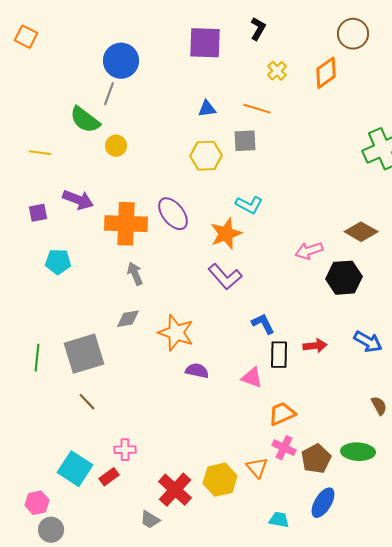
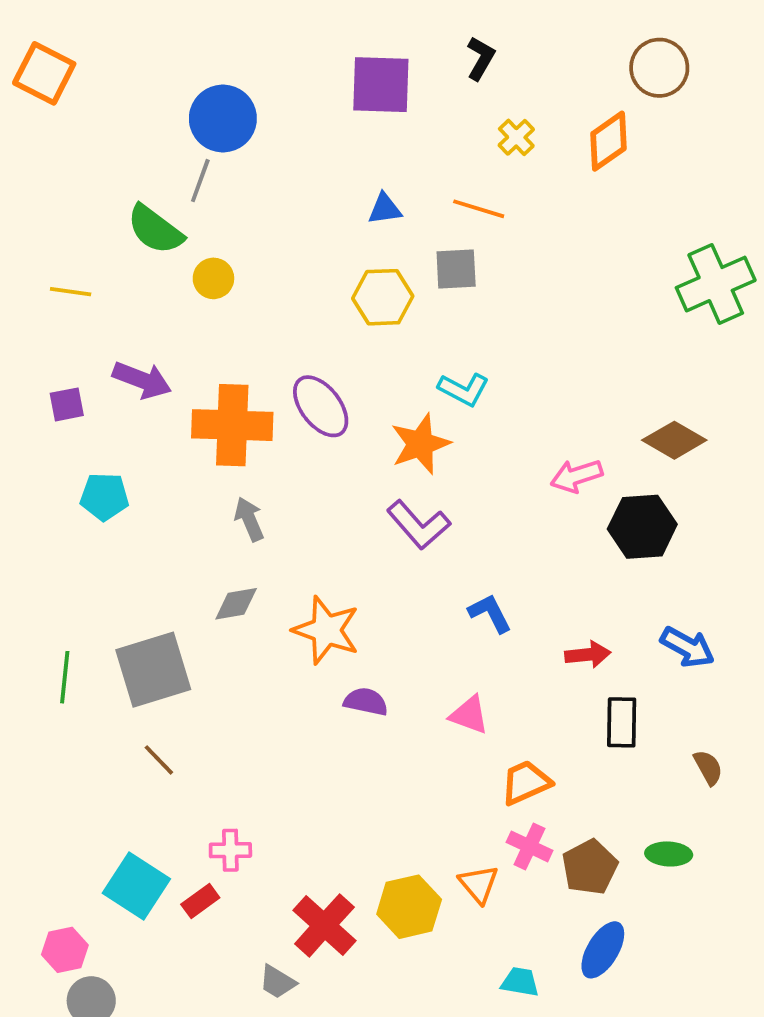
orange square: (26, 37) -> (44, 73), size x1.4
black rectangle: (279, 355) -> (622, 722), moved
green ellipse: (358, 452) -> (669, 854), size x0.7

